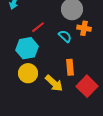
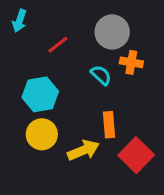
red line: (38, 27) -> (58, 45), moved
yellow arrow: (54, 83) -> (83, 150), turned -66

